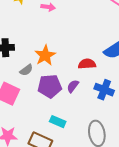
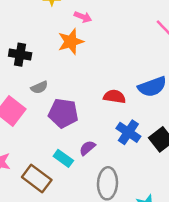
orange star: (45, 55) -> (71, 42), moved
purple semicircle: (73, 86) -> (87, 148), moved

